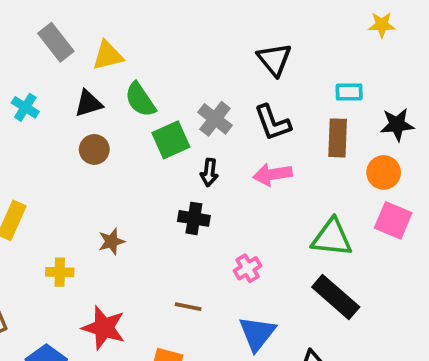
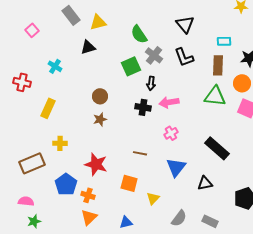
green semicircle: (140, 100) -> (139, 34), moved
cyan cross: (25, 107) -> (55, 66), moved
brown circle: (94, 149) -> (100, 96), moved
pink arrow: (272, 174) -> (169, 102), moved
green triangle: (332, 238) -> (215, 96), moved
yellow cross: (60, 272) -> (60, 143), moved

